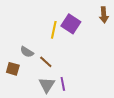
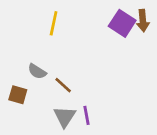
purple square: (71, 24) -> (122, 23), moved
yellow line: (54, 30) -> (54, 23), moved

